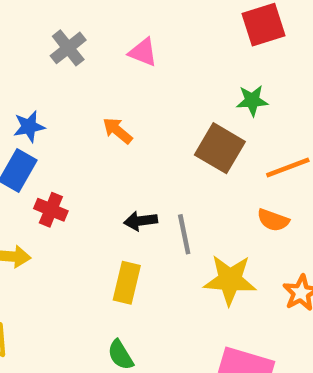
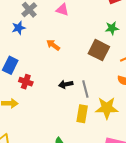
blue star: (29, 127) -> (19, 28), moved
yellow rectangle: (127, 283) -> (82, 114), moved

